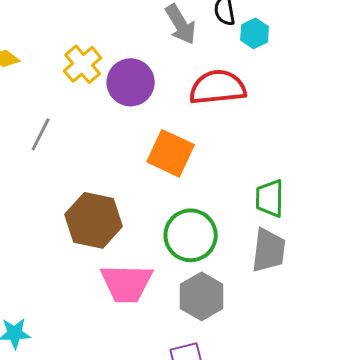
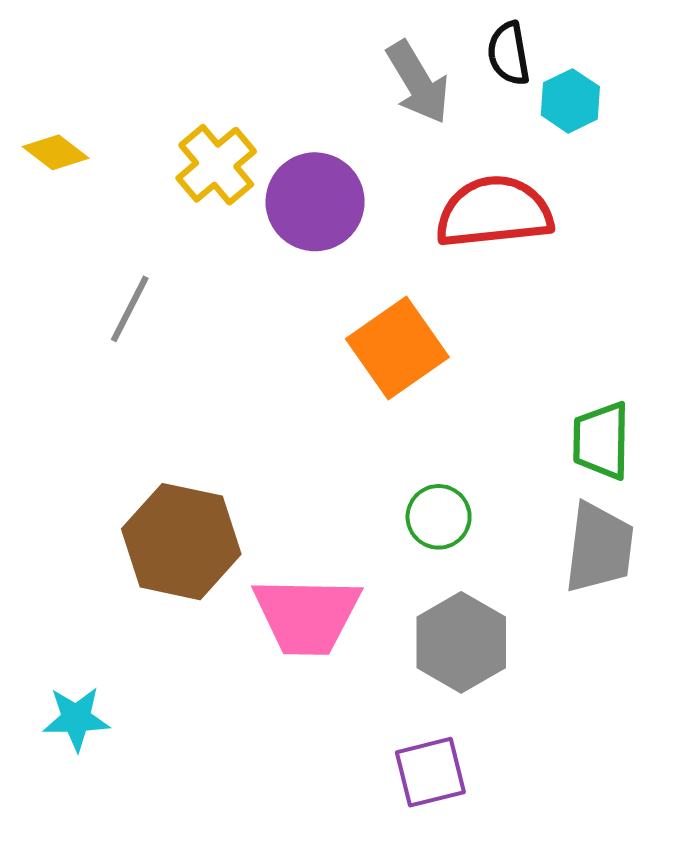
orange square: (171, 153) -> (397, 348), turned 30
brown hexagon: (94, 220) -> (181, 542), moved
green circle: (191, 235) -> (439, 517), size x0.6

